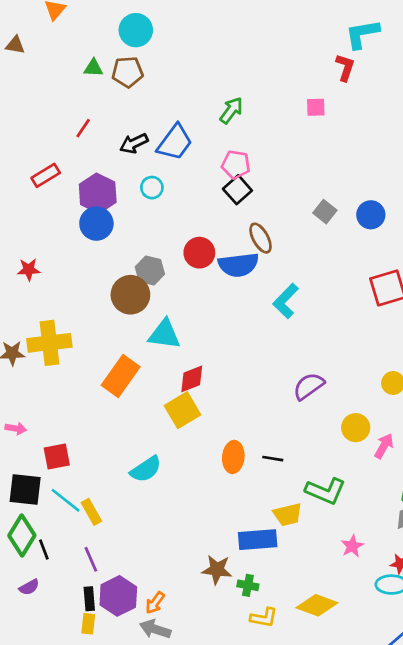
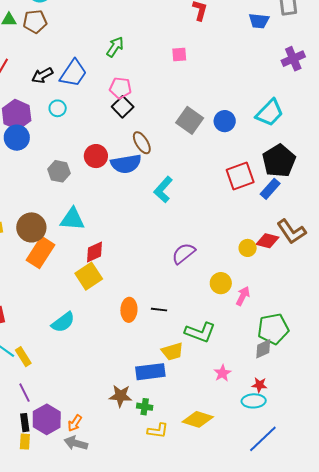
pink square: (316, 107) -> (179, 54), moved
gray square: (325, 212) -> (190, 120), size x1.5
brown circle: (130, 295) -> (31, 227), moved

